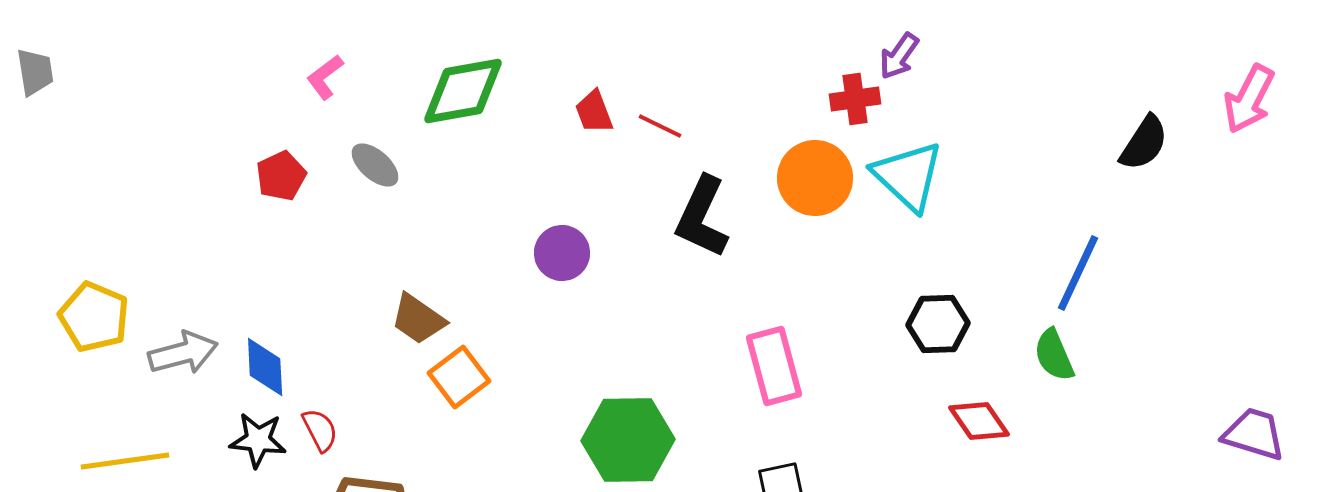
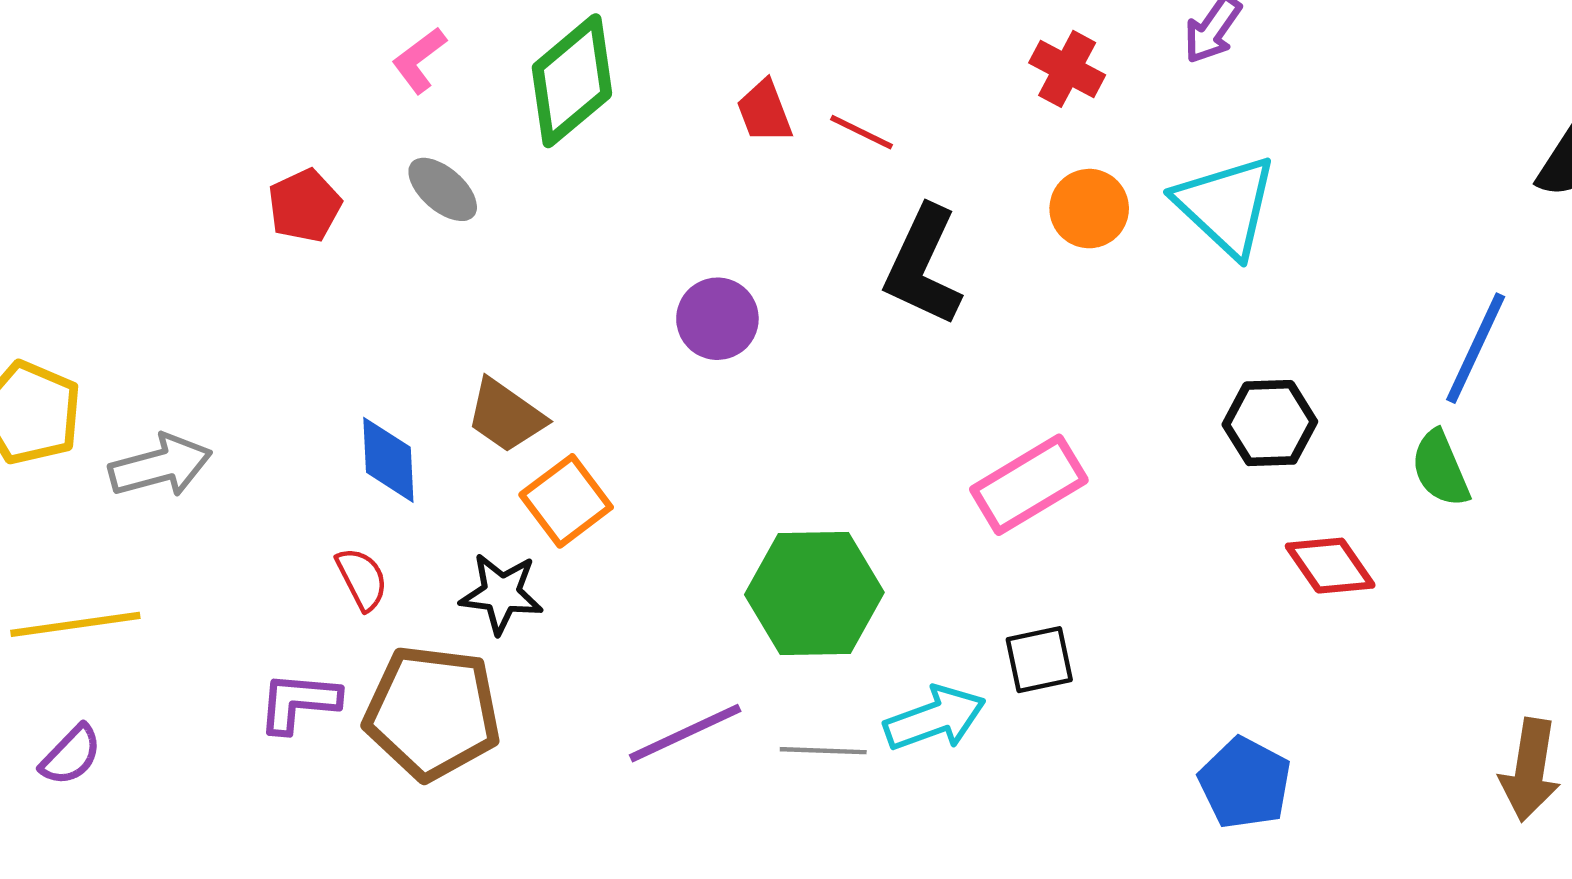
pink L-shape: (325, 77) -> (419, 60), moved
green diamond: (463, 91) -> (572, 81), turned -30
red cross: (855, 99) -> (1067, 69), moved, turned 36
orange circle: (815, 178) -> (1089, 209), size x0.7
pink rectangle: (774, 366) -> (1029, 485), turned 74
blue diamond: (265, 367) -> (388, 460), moved
black star: (258, 440) -> (501, 593), moved

